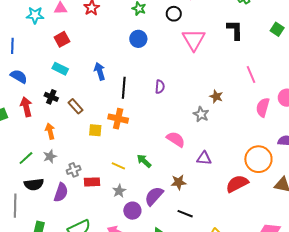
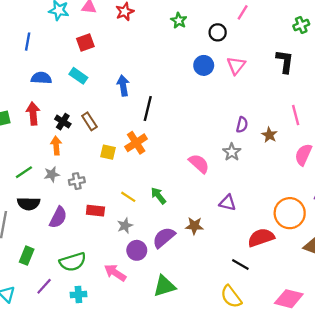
blue circle: (138, 39) -> (204, 65), moved
pink triangle: (194, 40) -> (236, 65), size x0.7
blue semicircle: (19, 76) -> (41, 78), moved, turned -36
purple semicircle: (160, 87) -> (242, 125), moved
black cross: (51, 97) -> (63, 122), moved
brown star: (216, 97) -> (269, 135), moved
orange cross: (118, 119) -> (136, 143), turned 36
pink semicircle: (176, 139) -> (199, 164), moved
gray cross: (74, 170) -> (77, 181), moved
black line: (185, 214) -> (240, 265), moved

